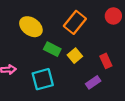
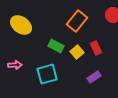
yellow ellipse: (31, 27) -> (21, 25), moved
red rectangle: (106, 61) -> (96, 48), moved

